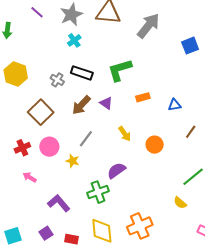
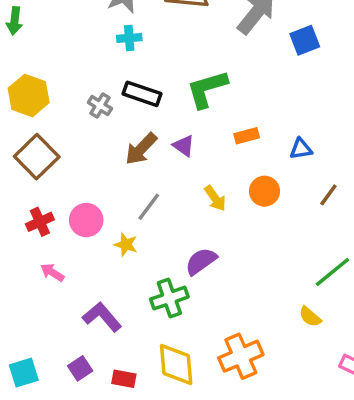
cyan cross: (74, 40) -> (129, 38), turned 32
blue square: (190, 46) -> (305, 40), moved
brown square: (41, 112) -> (37, 157), moved
orange circle: (155, 145) -> (265, 191), moved

